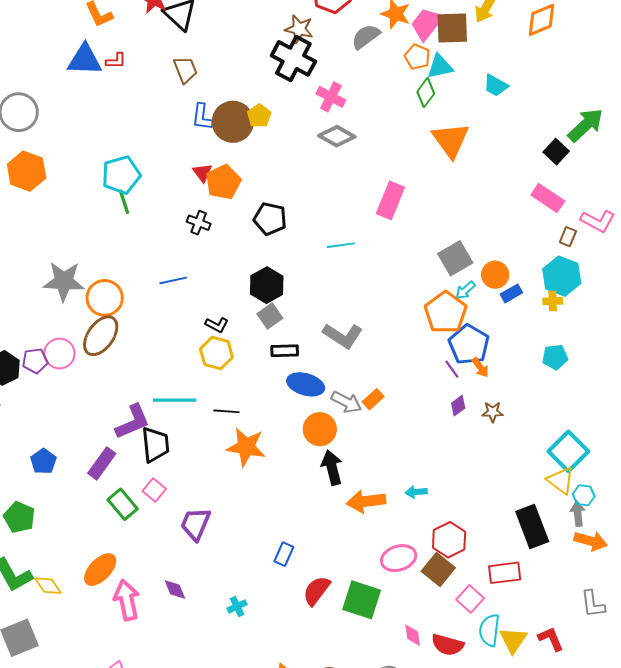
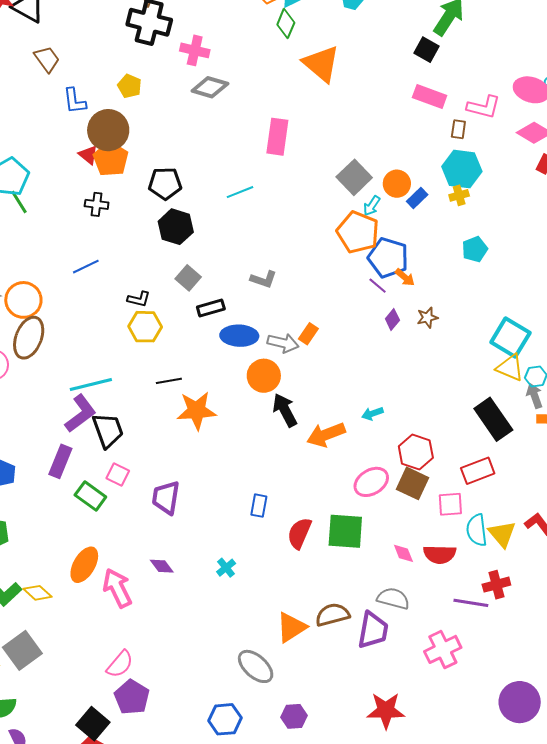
brown circle: (233, 122) -> (108, 130), moved
black hexagon: (267, 285) -> (176, 227), moved
gray L-shape: (343, 336) -> (264, 279), size x0.7
cyan line: (175, 400) -> (91, 385), moved
pink square: (470, 599) -> (450, 504), turned -32

